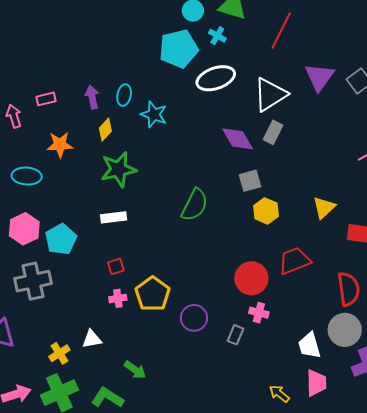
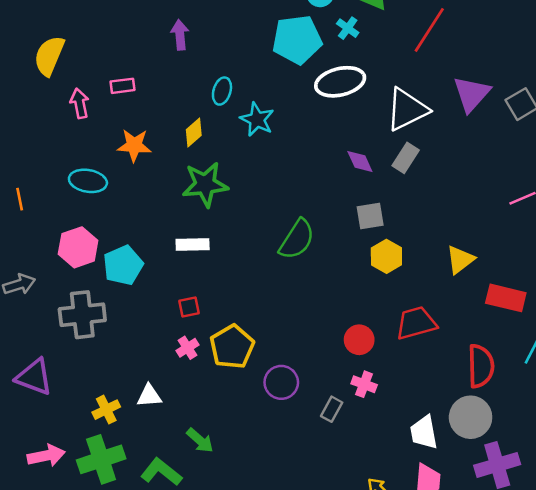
purple arrow: (92, 97) -> (180, 35), moved
purple diamond: (238, 139) -> (360, 161), size x0.7
red circle: (251, 278) -> (359, 340), size x0.7
pink cross: (118, 298) -> (187, 348), turned -30

